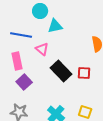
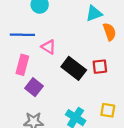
cyan triangle: (55, 26) -> (94, 13), moved
pink rectangle: (17, 61) -> (22, 65), turned 36

